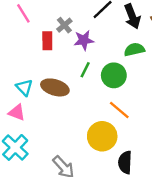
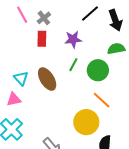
gray cross: (64, 25) -> (44, 18), moved
brown ellipse: (55, 87) -> (47, 79), turned 40
pink triangle: (17, 112) -> (14, 99), turned -35

